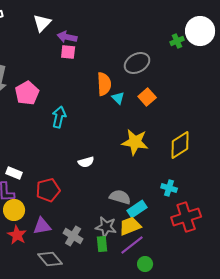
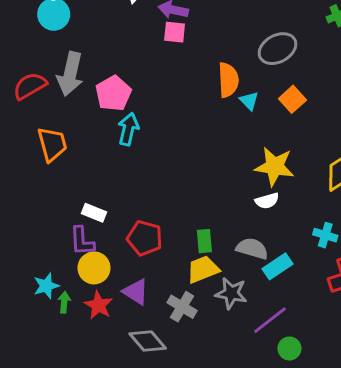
cyan arrow: (59, 117) -> (128, 129), moved
white semicircle: (86, 162) -> (267, 201), moved
red pentagon: (48, 190) -> (145, 238), turned 30
purple triangle: (42, 226) -> (136, 292), turned 42
yellow trapezoid: (130, 226) -> (203, 269), moved
green rectangle: (102, 244) -> (204, 241), moved

